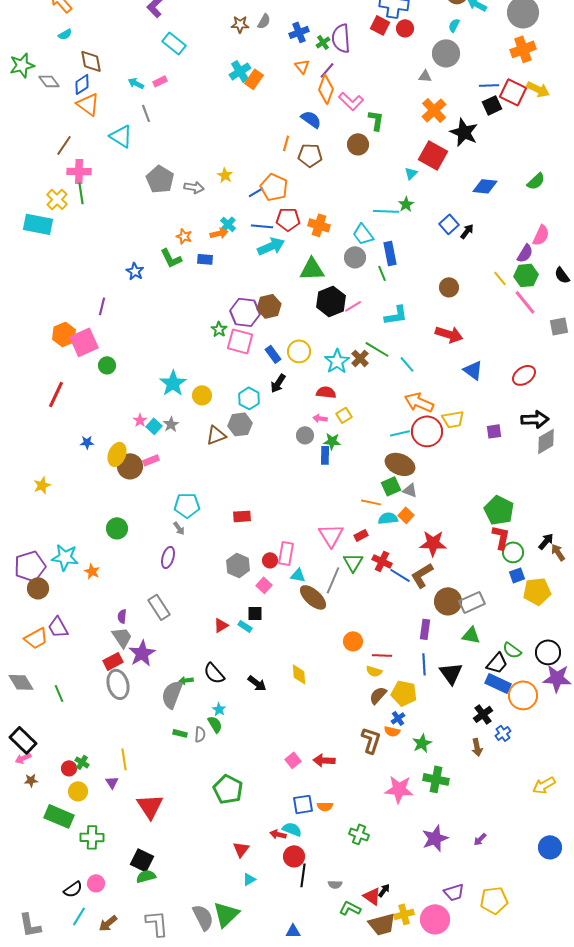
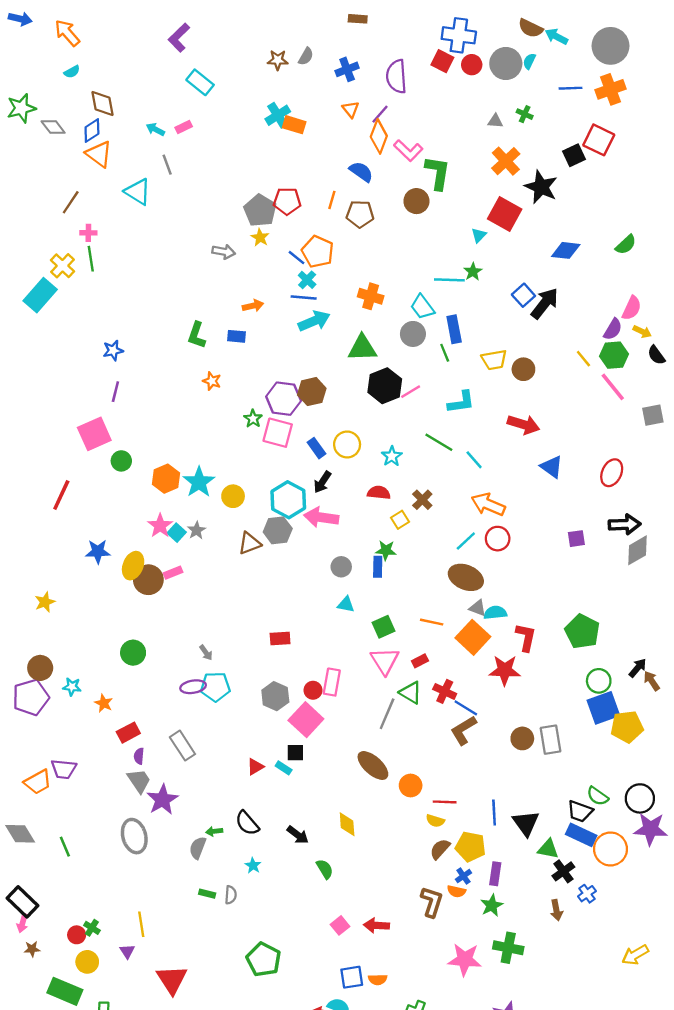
green cross: (323, 42) -> (525, 114), moved, turned -32
gray circle: (446, 53) -> (506, 63), moved
orange rectangle: (254, 79) -> (294, 125), turned 72
blue line: (489, 85) -> (570, 88), moved
yellow arrow: (538, 89) -> (642, 332), moved, size x0.7
green L-shape: (376, 120) -> (438, 173), size x1.4
pink cross: (79, 171) -> (88, 233), size x0.6
gray pentagon: (160, 179) -> (260, 210), moved
blue line: (256, 192) -> (297, 258), turned 70
red pentagon: (288, 219) -> (287, 201), moved
cyan rectangle: (38, 224) -> (40, 295), turned -60
cyan cross: (228, 224) -> (307, 280), moved
black arrow: (467, 231) -> (545, 303), size x1.8
orange star: (184, 236) -> (212, 381), moved
green L-shape: (171, 258) -> (197, 335), turned 45
blue star: (135, 271) -> (113, 350), moved, turned 30
orange hexagon: (64, 334) -> (166, 479), moved
brown cross: (360, 358) -> (422, 500), moved
cyan star: (337, 361) -> (392, 456), size x0.7
red ellipse: (524, 375) -> (612, 473), turned -30
cyan hexagon: (249, 398) -> (288, 500), size x1.4
pink arrow: (320, 418) -> (321, 517), moved, size x2.0
yellow trapezoid: (453, 419) -> (494, 360), moved
pink star: (140, 420) -> (160, 526), size x1.5
red circle: (427, 431) -> (498, 539), size x0.7
cyan line: (400, 433) -> (466, 541), turned -30
gray circle: (305, 435) -> (341, 567), moved
blue star: (87, 442) -> (98, 551), size x1.5
green square: (391, 486) -> (384, 627), moved
cyan pentagon: (187, 505) -> (215, 687), moved
orange square: (406, 515) -> (473, 637), size x1.8
cyan semicircle: (388, 518) -> (495, 613), moved
red L-shape: (501, 537) -> (526, 637), moved
cyan star: (65, 557) -> (72, 687), size x0.6
purple ellipse: (168, 557) -> (193, 687), turned 65
green triangle: (353, 562) -> (411, 693), turned -30
cyan triangle: (298, 575) -> (346, 604), moved
brown L-shape: (422, 575) -> (463, 730), moved
blue square: (517, 575) -> (603, 708), size x1.8
pink square: (264, 585) -> (306, 720), size x1.8
brown circle: (38, 588) -> (40, 668), moved
brown ellipse: (313, 597) -> (373, 766), moved
brown circle: (448, 601) -> (522, 738), size x0.7
gray rectangle: (472, 602) -> (551, 740), turned -75
purple trapezoid: (58, 627) -> (64, 769), turned -55
purple rectangle: (425, 629) -> (495, 874), moved
green triangle: (471, 635) -> (548, 849), moved
red rectangle: (113, 661) -> (128, 733), moved
black trapezoid: (497, 663) -> (580, 811), turned 70
gray semicircle: (172, 694) -> (198, 848), size x0.7
green semicircle: (215, 724) -> (325, 869), moved
pink arrow: (23, 758) -> (23, 923), turned -49

